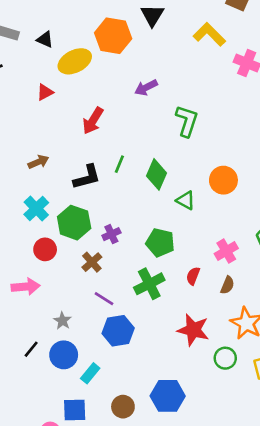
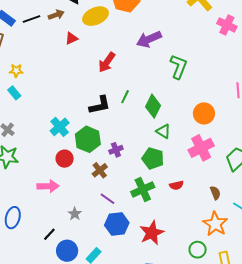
purple arrow: (146, 88) -> (149, 39), size x1.4
brown arrow: (38, 162) -> (56, 15), moved
green triangle: (186, 200) -> (163, 131), moved
pink cross: (226, 251) -> (201, 148), moved, size x1.4
red semicircle: (193, 276) -> (176, 185), turned -128
brown semicircle: (227, 285) -> (215, 193), moved, turned -48
red star: (193, 330) -> (152, 233), moved, turned 30
blue circle: (64, 355) -> (67, 251), moved

